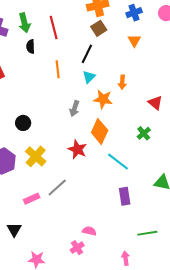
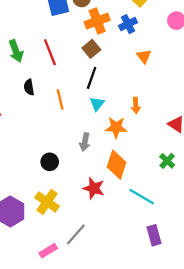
blue cross: (134, 13) -> (128, 24), moved
brown square: (99, 28) -> (91, 49), moved
black semicircle: (31, 47) -> (29, 87), moved
black circle: (23, 123) -> (50, 162), moved

